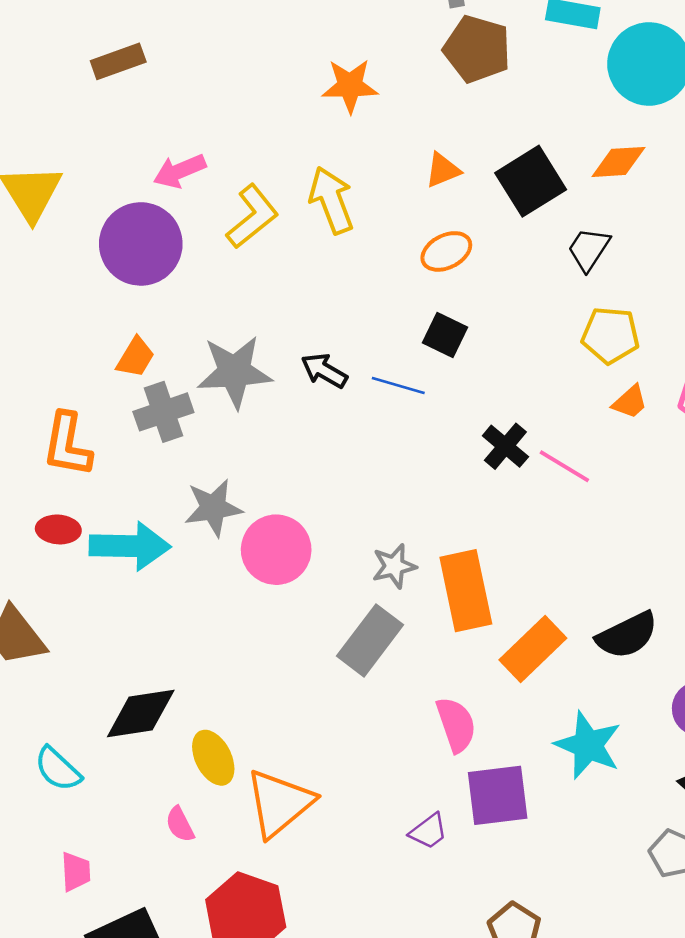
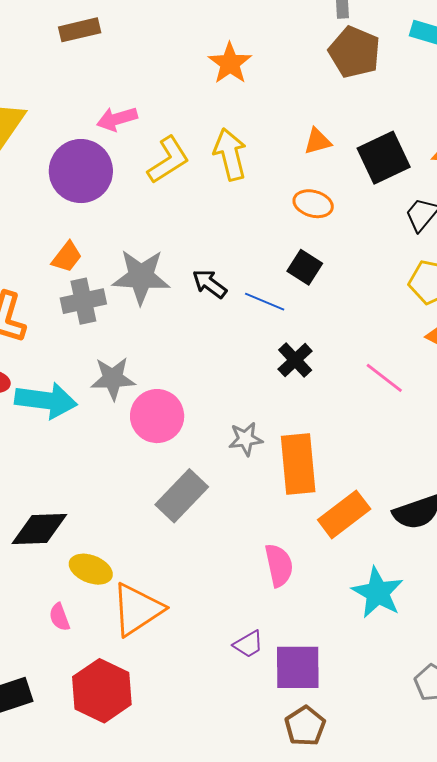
orange star: (350, 86) -> (230, 63), moved, turned 30
orange ellipse: (446, 251) -> (313, 204), turned 36
black cross: (505, 446) -> (295, 360), moved
gray rectangle: (370, 640) -> (182, 496), moved
yellow ellipse: (213, 758) -> (91, 569), turned -48
purple square: (498, 795) -> (298, 667), moved

